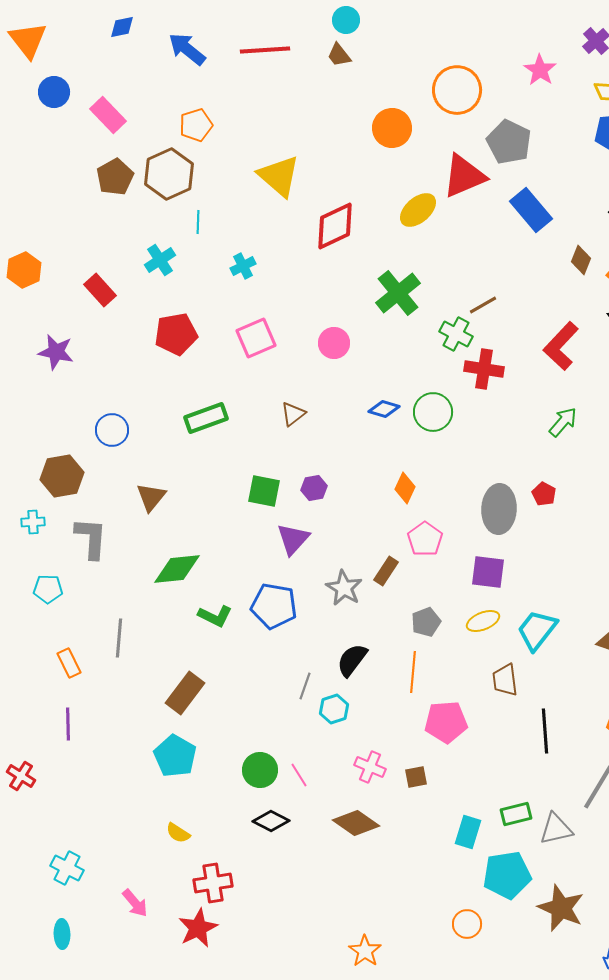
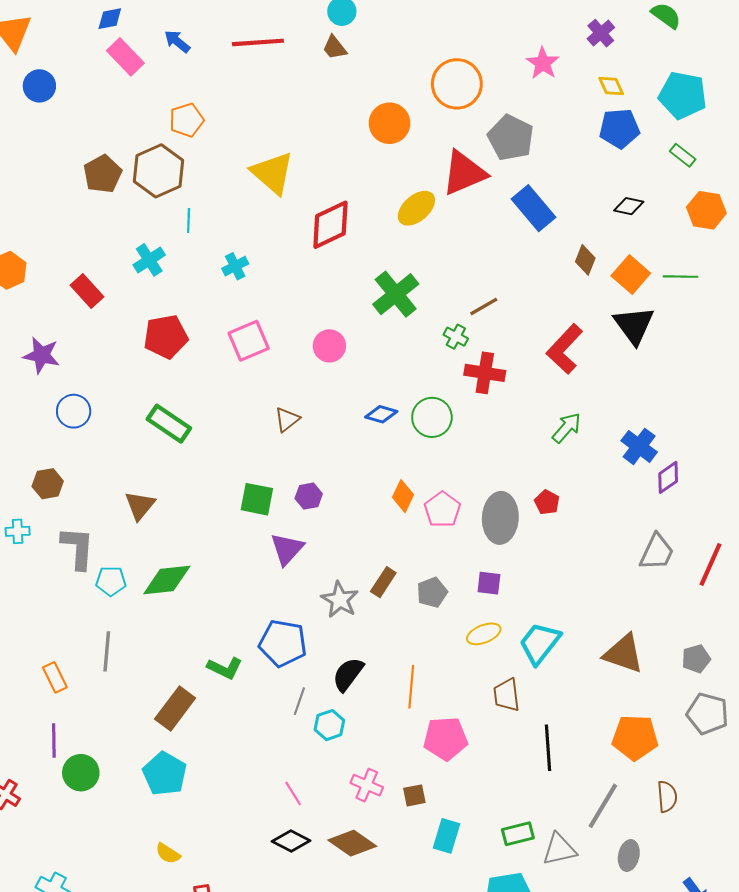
blue arrow: (187, 49) -> (177, 41), size x0.7
pink rectangle: (108, 115) -> (125, 57), moved
green cross: (456, 334) -> (456, 337), size x0.7
green rectangle: (206, 418) -> (169, 424), moved, turned 54
blue circle: (112, 430) -> (74, 411), moved
brown hexagon: (62, 476) -> (48, 484), size x0.7
pink pentagon: (425, 539) -> (442, 510), moved
purple square: (488, 572) -> (489, 583), size x0.7
cyan pentagon: (48, 589) -> (111, 581), moved
blue pentagon: (274, 606) -> (283, 643), moved
green L-shape: (215, 616) -> (225, 668), moved
gray pentagon: (426, 622) -> (432, 592), moved
green circle: (260, 770) -> (81, 773), moved
black diamond: (271, 821) -> (291, 841), moved
cyan rectangle: (468, 832) -> (446, 836), moved

